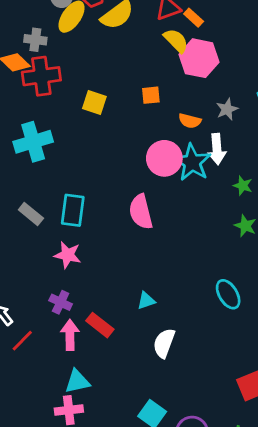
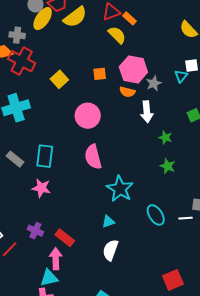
pink hexagon: (199, 58) -> (133, 70), moved
red cross: (41, 76) -> (22, 61), turned 36
yellow square: (94, 102) -> (59, 79), turned 30
pink circle: (164, 158) -> (88, 116), moved
cyan star: (192, 162) -> (120, 189), moved
cyan triangle: (146, 301) -> (108, 222), moved
purple cross: (61, 302) -> (35, 231), moved
pink arrow: (70, 335) -> (56, 259), moved

